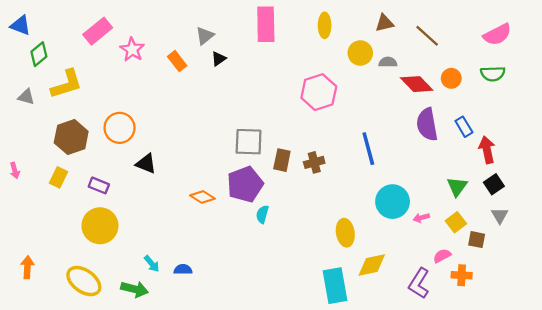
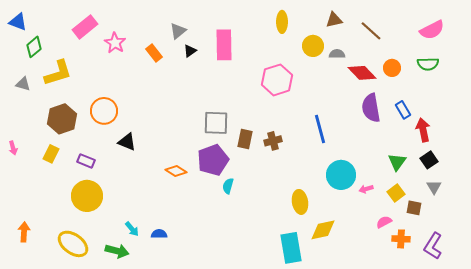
pink rectangle: (266, 24) -> (224, 45), moved
purple L-shape: (419, 283) -> (433, 246), moved

